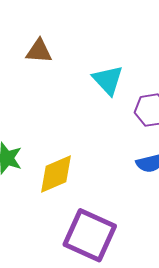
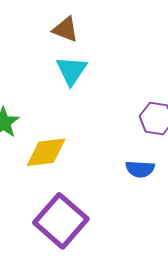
cyan triangle: (108, 80) -> (71, 71), moved

